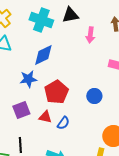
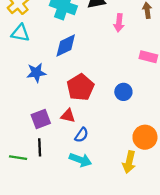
blue star: (28, 79) -> (36, 73), moved
purple square: (21, 110) -> (41, 119), moved
blue semicircle: (63, 123) -> (82, 135), moved

